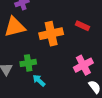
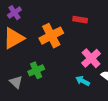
cyan arrow: (39, 80) -> (83, 81), moved

